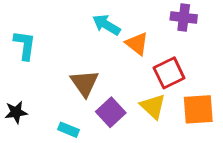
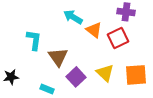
cyan L-shape: (25, 45) -> (34, 40), moved
red square: (169, 73) -> (118, 38), moved

